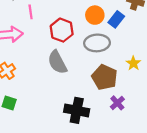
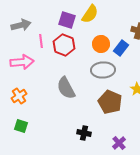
red hexagon: (62, 30) -> (64, 45), moved
purple cross: (117, 103) -> (119, 143), moved
black cross: (77, 110) -> (84, 133), size x0.6

